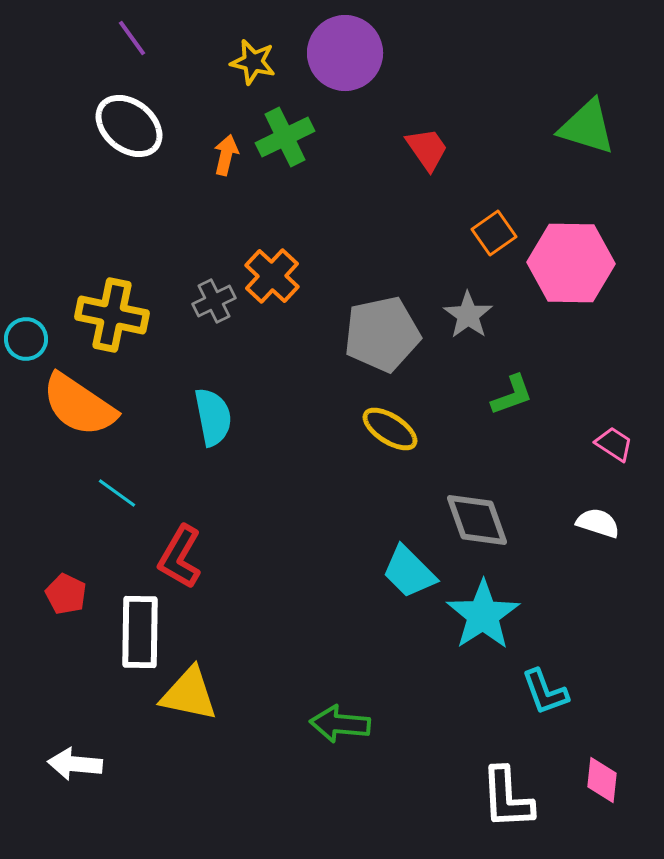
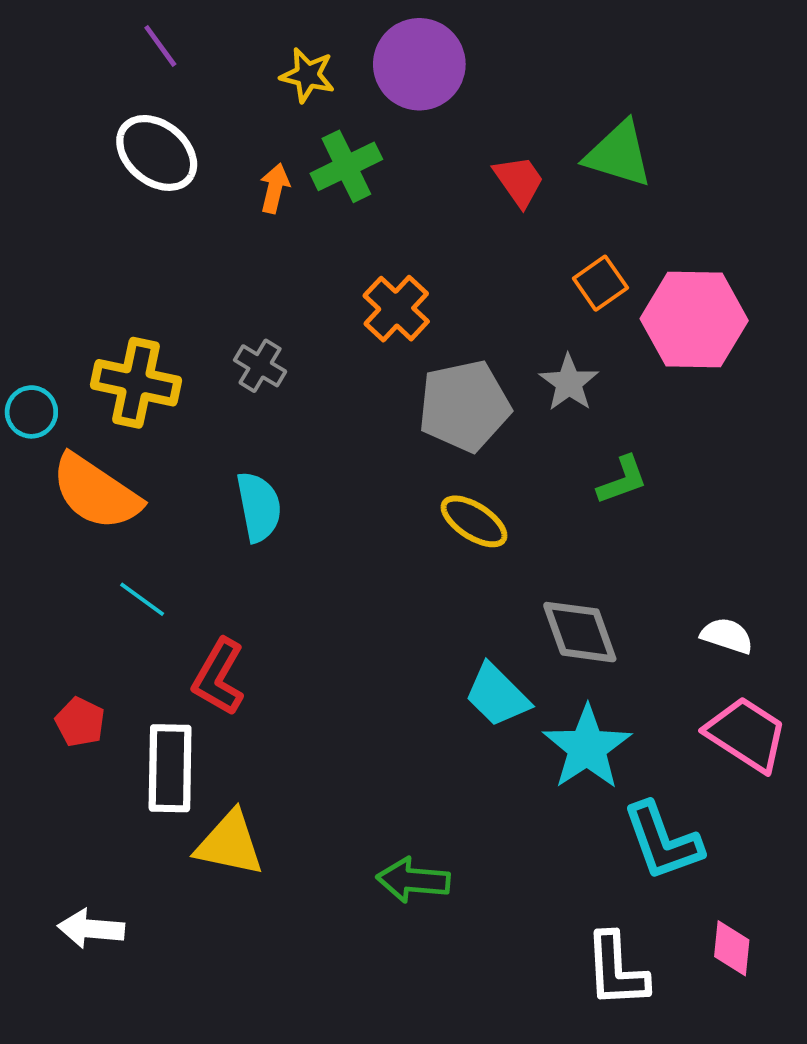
green triangle: (587, 127) -> (619, 154), moved
orange cross: (272, 276) -> (396, 309), moved
gray cross: (214, 301) -> (260, 366), turned -33
pink trapezoid: (614, 444) -> (746, 734), moved, size x1.8
cyan L-shape: (545, 692) -> (662, 841), size x1.4

